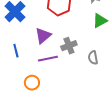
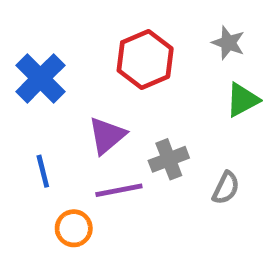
gray semicircle: (93, 58) -> (226, 188), turned -144
orange circle: (32, 83) -> (74, 228), moved

